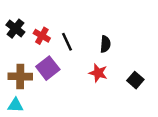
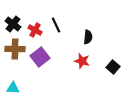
black line: (67, 42) -> (56, 25), moved
brown cross: (20, 76) -> (15, 49), moved

